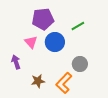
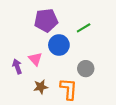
pink triangle: (31, 42) -> (35, 59), moved
orange L-shape: (64, 83) -> (69, 89), turned 140

